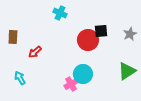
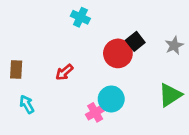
black square: (101, 31) -> (135, 41), turned -32
brown rectangle: (13, 37) -> (16, 70), moved
red arrow: (35, 52) -> (64, 72), moved

